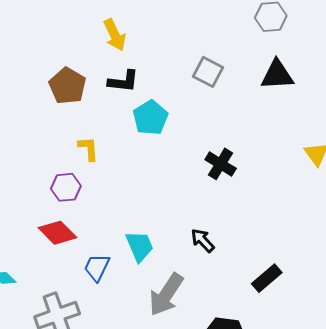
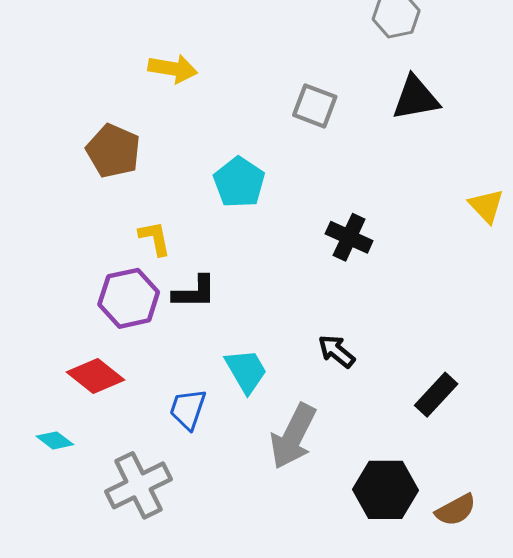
yellow arrow: (115, 35) -> (173, 69), turned -48
black L-shape: (123, 81) -> (194, 292), moved
purple hexagon: (66, 187) -> (129, 298), size x1.4
red diamond: (58, 233) -> (96, 376), moved

